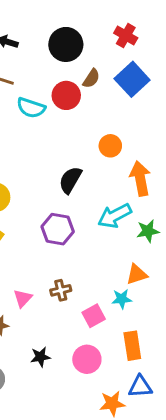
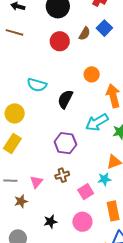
brown semicircle: (91, 78) -> (85, 34), moved
blue square: (132, 79) -> (104, 28), size x0.7
cyan semicircle: (31, 108) -> (37, 85), moved
purple hexagon: (58, 229) -> (65, 143), moved

